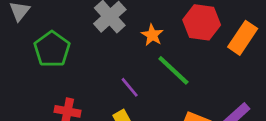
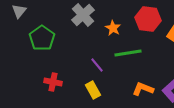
green line: (173, 70) -> (128, 53), turned -52

